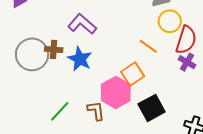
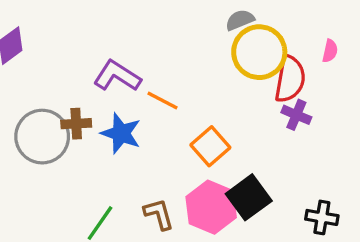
yellow circle: (170, 21) -> (259, 52), size x1.4
orange line: (148, 46) -> (162, 100), moved
pink hexagon: (116, 93) -> (211, 207), moved

